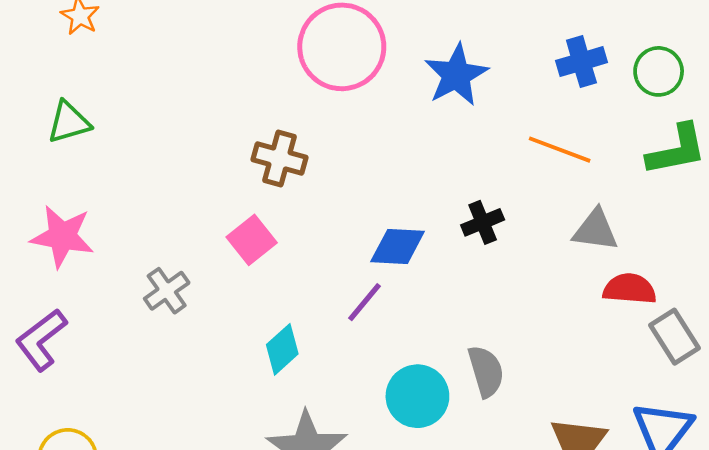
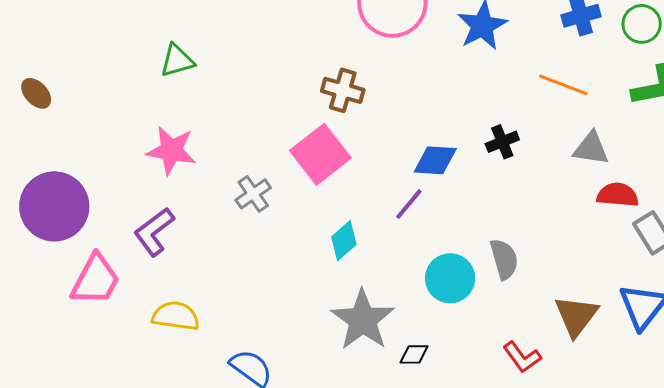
pink square: (252, 240) -> (320, 154), size x1.5

